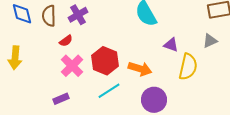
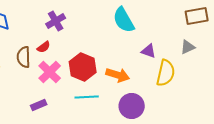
brown semicircle: (49, 16) -> (24, 57), moved
cyan line: (109, 91) -> (87, 97), turned 30

